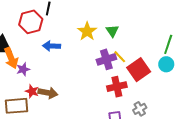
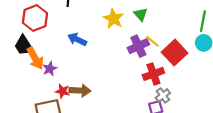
red hexagon: (31, 22) -> (35, 18), moved
blue arrow: (51, 46) -> (77, 39), turned 30
gray cross: (140, 109) -> (163, 95), moved

